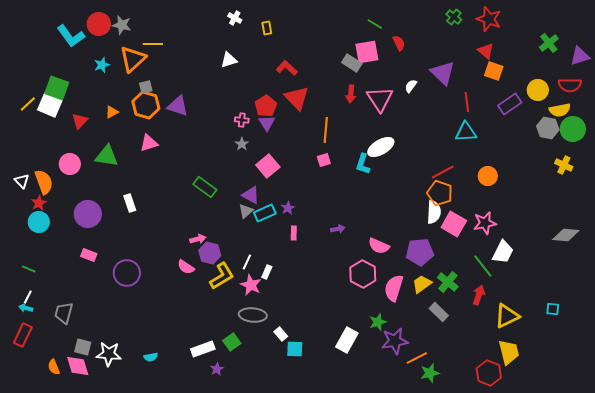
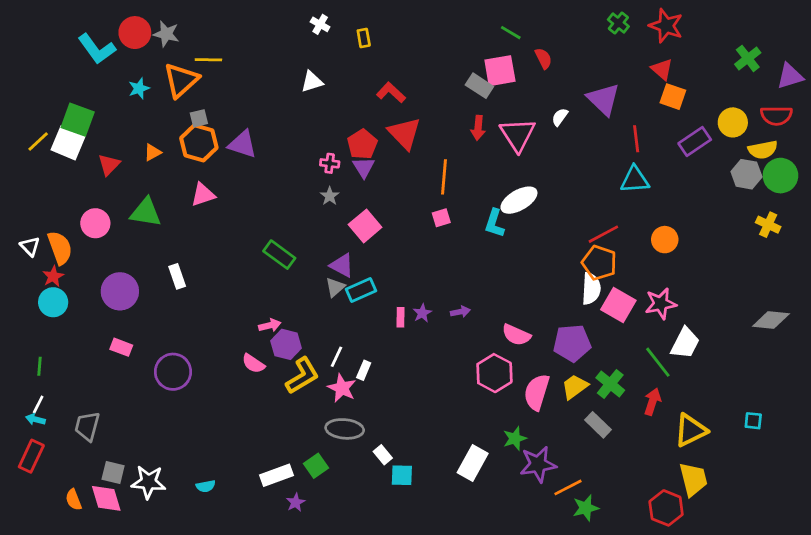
purple star: (288, 208) -> (422, 313), moved
green line: (29, 269) -> (40, 366), turned 72

